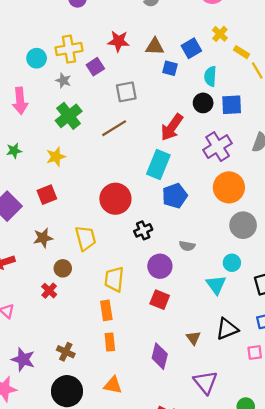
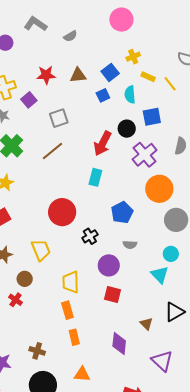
yellow cross: (220, 34) -> (133, 57), turned 32
yellow rectangle: (242, 52) -> (148, 77), moved
blue square: (170, 68) -> (103, 95), moved, turned -32
black circle: (203, 103) -> (127, 129), moved
cyan rectangle: (158, 165) -> (95, 177), size x0.7
blue pentagon: (175, 196) -> (122, 213), moved

